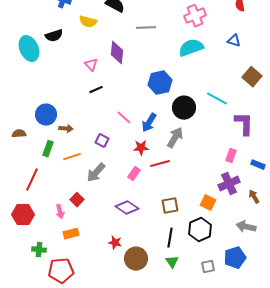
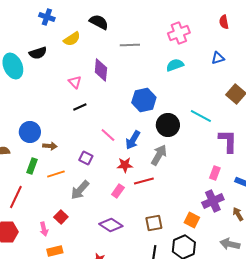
yellow semicircle: (88, 22) -> (72, 39), turned -48
blue triangle: (234, 41) -> (218, 58), turned -32
cyan semicircle: (191, 48) -> (175, 65), size x0.7

